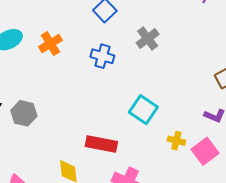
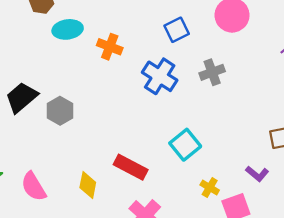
orange cross: (50, 44) -> (110, 47), turned 35
blue cross: (102, 56) -> (160, 76), size x1.4

